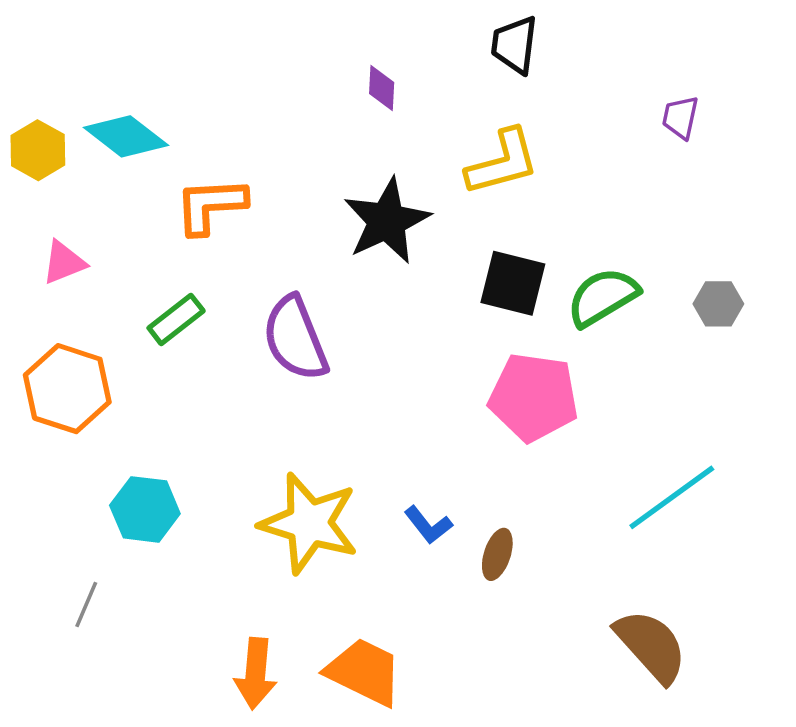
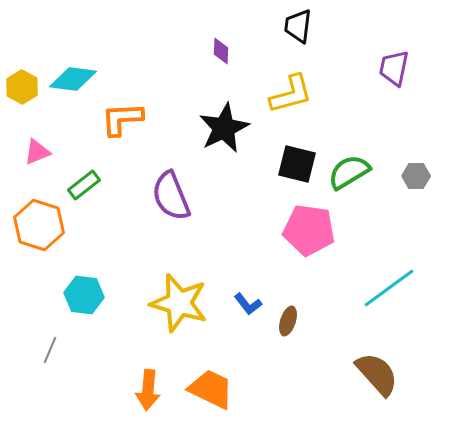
purple trapezoid: (680, 117) -> (394, 68), size x1.4
cyan diamond: (126, 136) -> (73, 79), turned -30
green rectangle: (176, 319) -> (84, 185), moved

